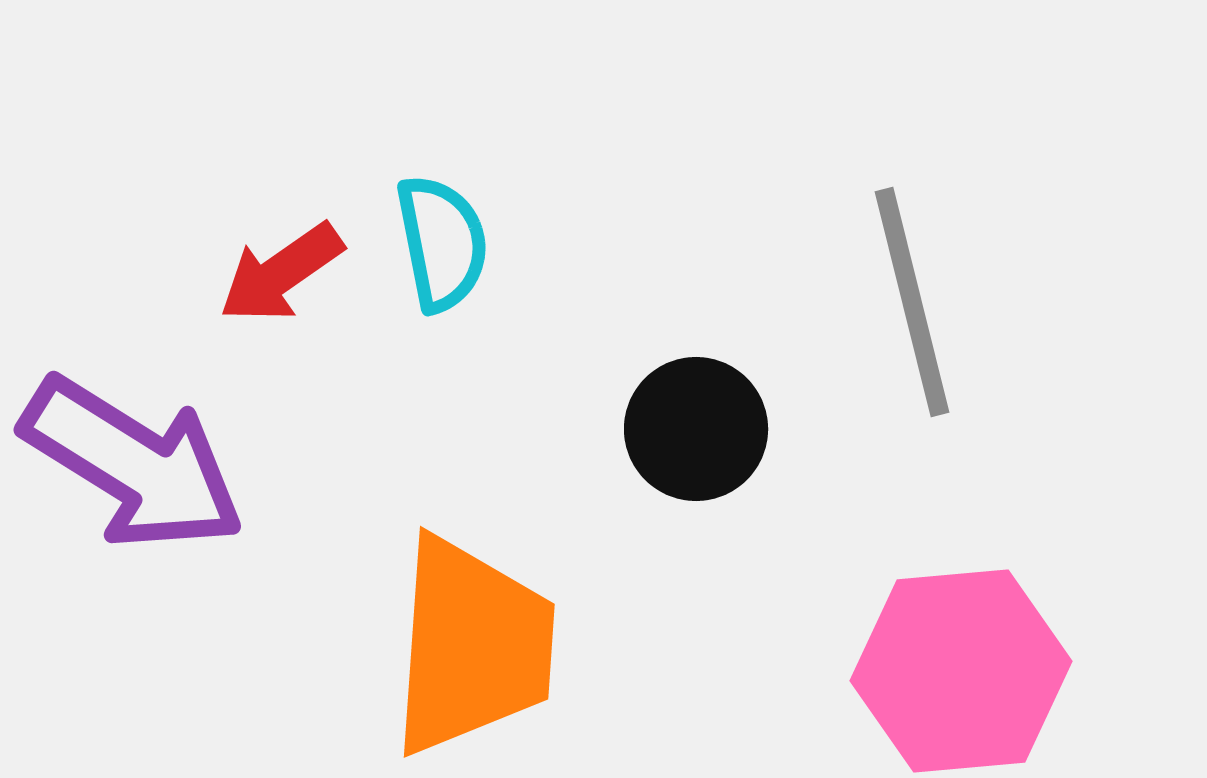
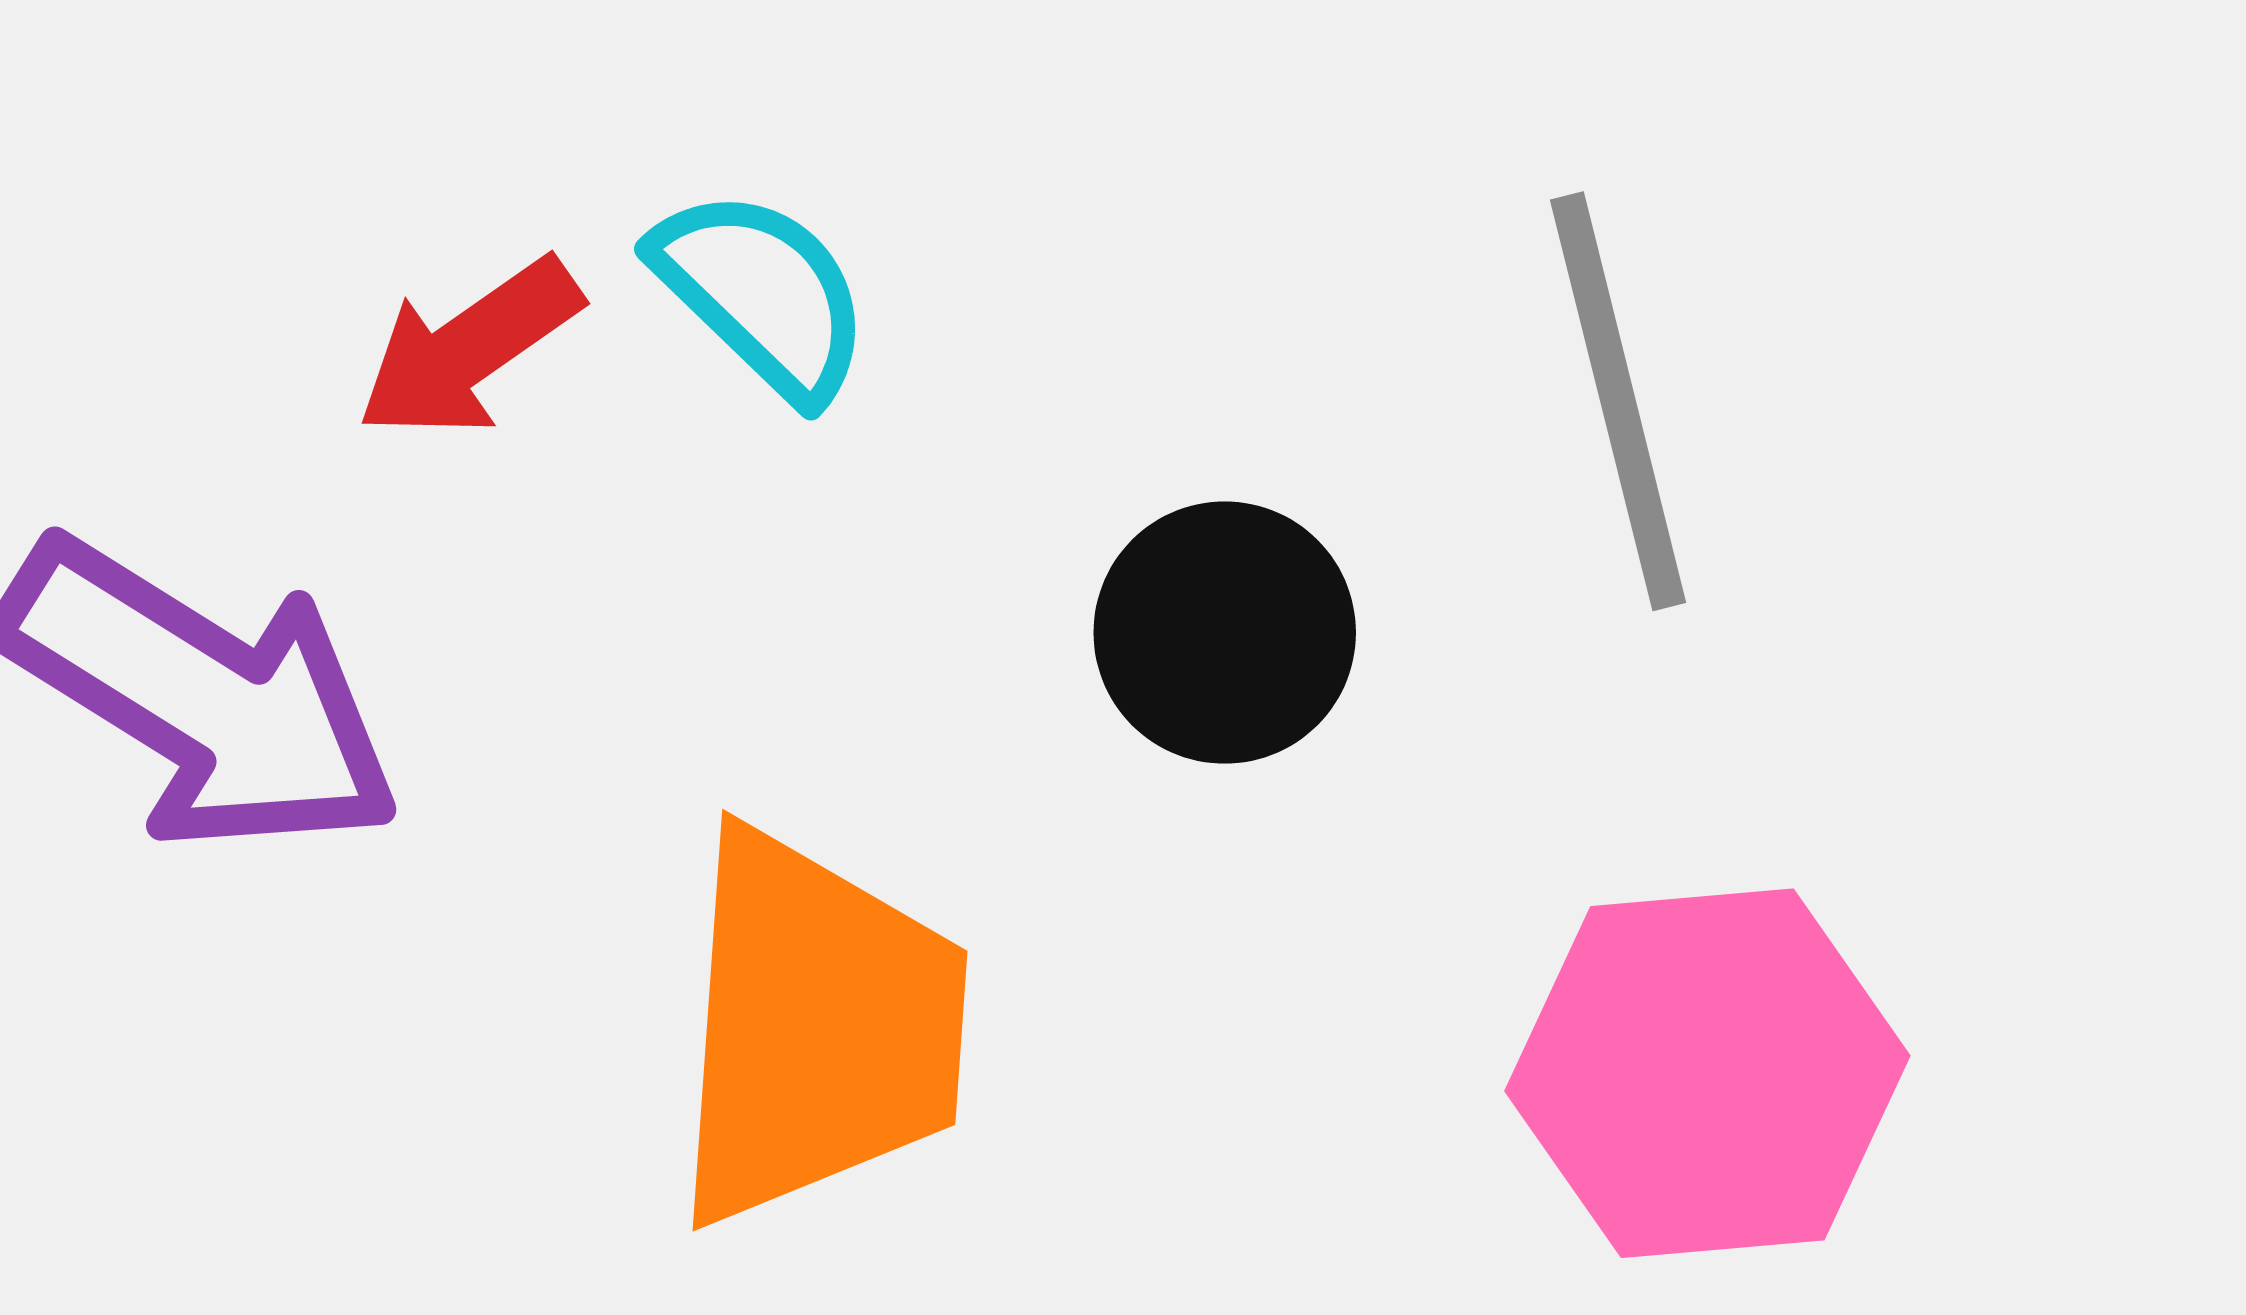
cyan semicircle: (442, 243) -> (762, 294), turned -35

